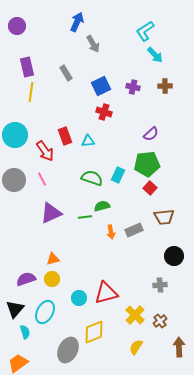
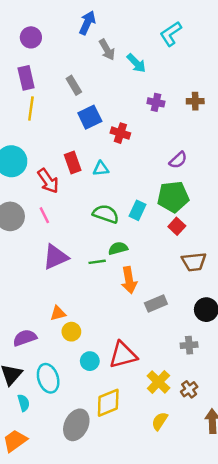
purple circle: (17, 26) -> (31, 37), moved
cyan arrow: (155, 55) -> (136, 63), moved
blue square: (101, 86) -> (90, 117), moved
gray rectangle: (134, 230) -> (156, 303), moved
orange arrow: (111, 232) -> (129, 280), size x1.5
yellow circle: (52, 279) -> (71, 332), moved
cyan ellipse: (45, 312) -> (48, 378), turned -45

